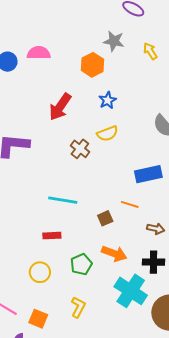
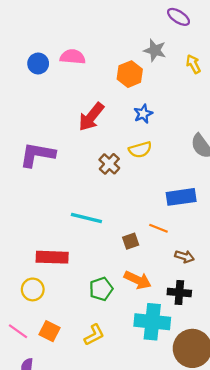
red rectangle: (52, 236) -> (52, 257), moved, size x1.6
yellow circle: (40, 272) -> (33, 289), moved
cyan cross: (131, 291) -> (152, 322), turned -32
yellow L-shape: (78, 307) -> (94, 335), turned 30
orange square: (38, 319) -> (50, 331), moved

